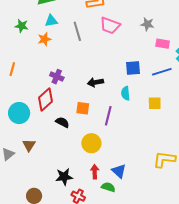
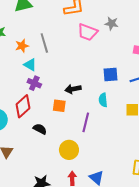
cyan triangle: (51, 21) -> (30, 65), moved, turned 40
gray star: (147, 24) -> (112, 23), moved
gray line: (77, 31) -> (44, 43), moved
orange square: (83, 108) -> (59, 106), moved

